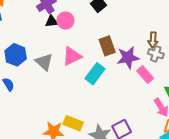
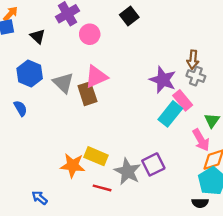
black triangle: (52, 21) -> (38, 36), moved, turned 48
brown rectangle: (107, 46) -> (87, 94), moved
purple star: (128, 58) -> (163, 80), turned 30
cyan rectangle: (95, 74) -> (170, 114), moved

